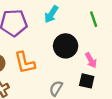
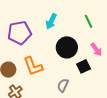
pink arrow: (91, 60) -> (96, 50), moved
black square: (87, 81) -> (84, 66), moved, turned -32

